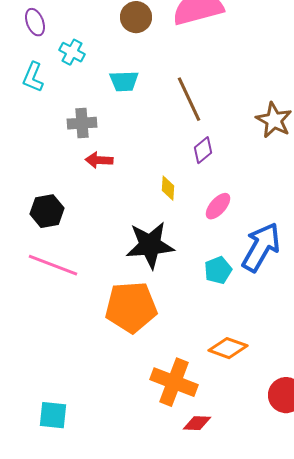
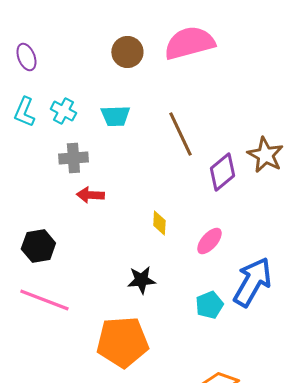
cyan cross: (72, 52) -> (63, 111), moved
purple diamond: (203, 150) -> (222, 172), moved, size x1.4
black star: (150, 245) -> (141, 280), size x0.6

